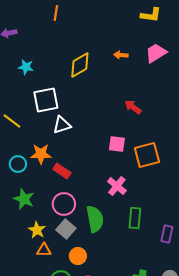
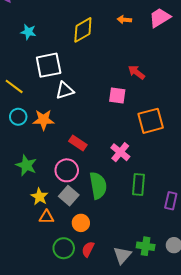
pink square: (117, 144) -> (117, 96), moved
cyan circle: (18, 164) -> (18, 117), moved
red rectangle: (62, 171) -> (78, 143), moved

